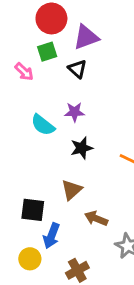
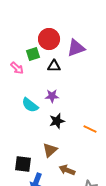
red circle: (51, 18) -> (49, 39), moved
purple triangle: (86, 37) -> (76, 48), moved
black triangle: (77, 69) -> (54, 66), turned -40

